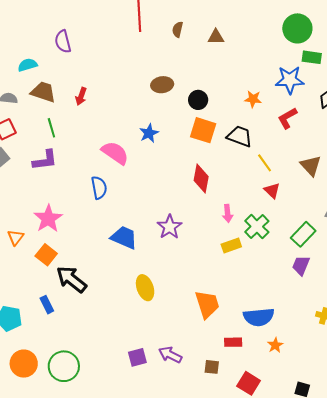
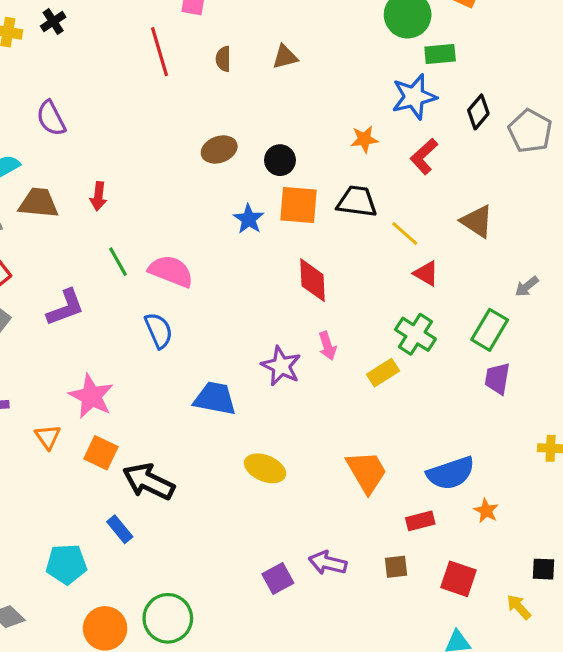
green line: (51, 128) -> (118, 262), moved
blue star: (149, 133) -> (249, 219), moved
pink arrow: (228, 213) -> (327, 346), moved
yellow ellipse: (145, 288) -> (265, 468), turned -35

